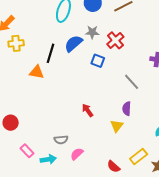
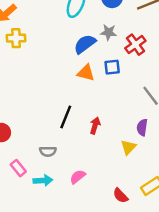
black line: (51, 53) -> (66, 117), moved
blue square: (98, 61) -> (112, 67), turned -32
orange triangle: (37, 72) -> (86, 73), moved
red arrow: (88, 110) -> (95, 126), turned 48
gray semicircle: (61, 140) -> (48, 151), moved

